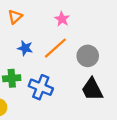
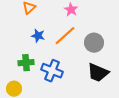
black trapezoid: (92, 89) -> (98, 73), turned -40

